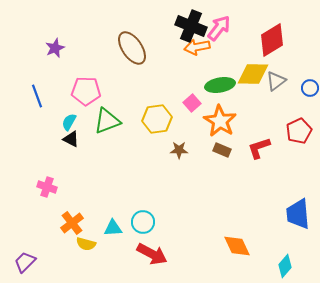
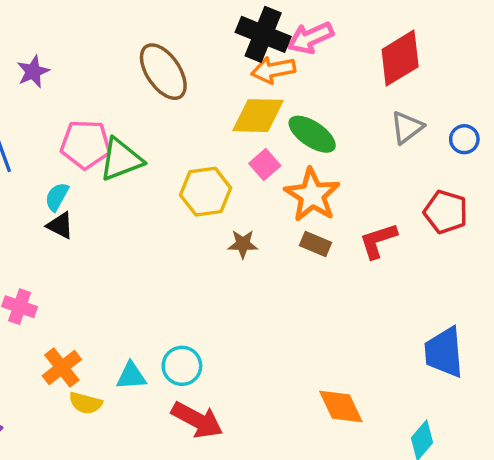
pink arrow: (219, 28) -> (310, 38), turned -152
yellow diamond: (253, 74) -> (258, 116), moved
green ellipse: (220, 85) -> (312, 134), turned 44
green triangle: (107, 121) -> (121, 160), moved
red pentagon: (299, 131) -> (446, 212), turned -30

